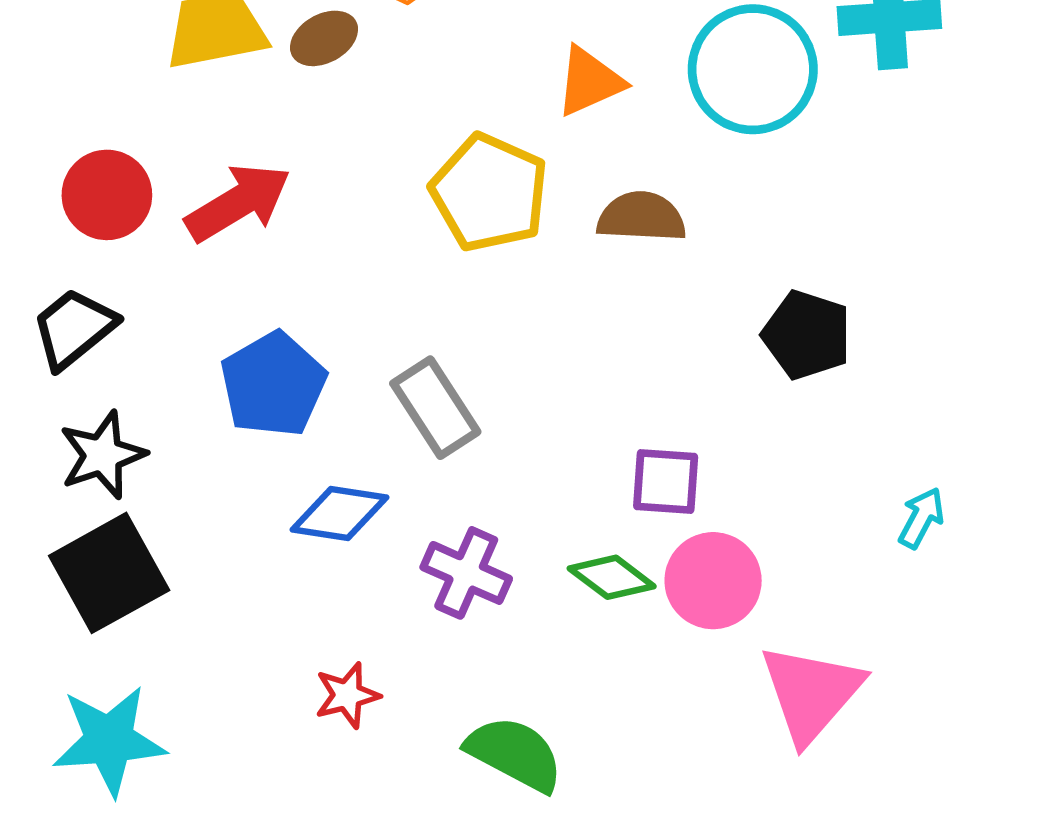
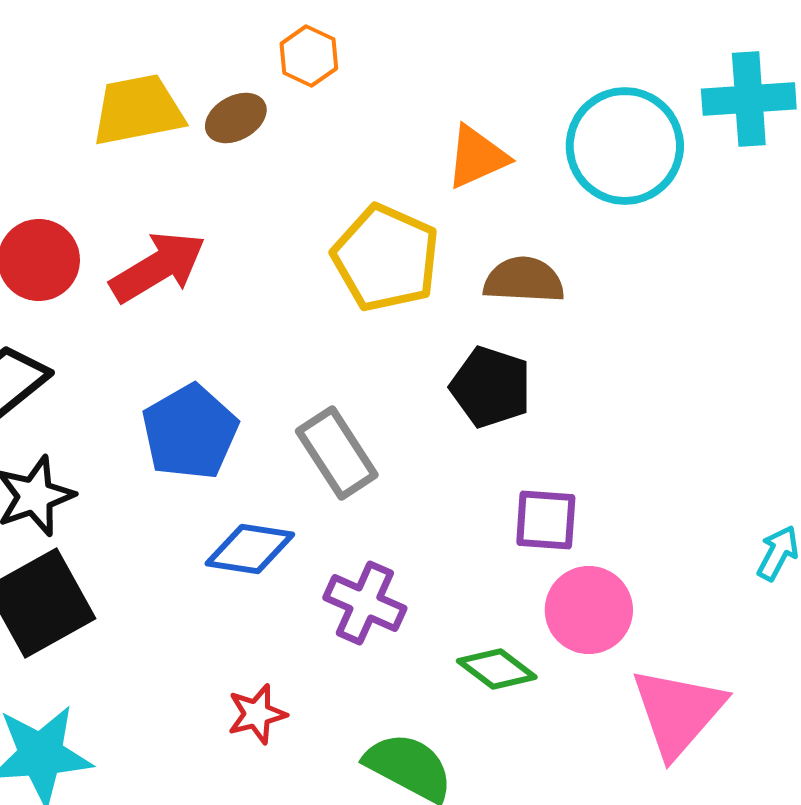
black pentagon: (807, 335) -> (491, 387), moved
green diamond: (612, 577) -> (497, 669), moved

